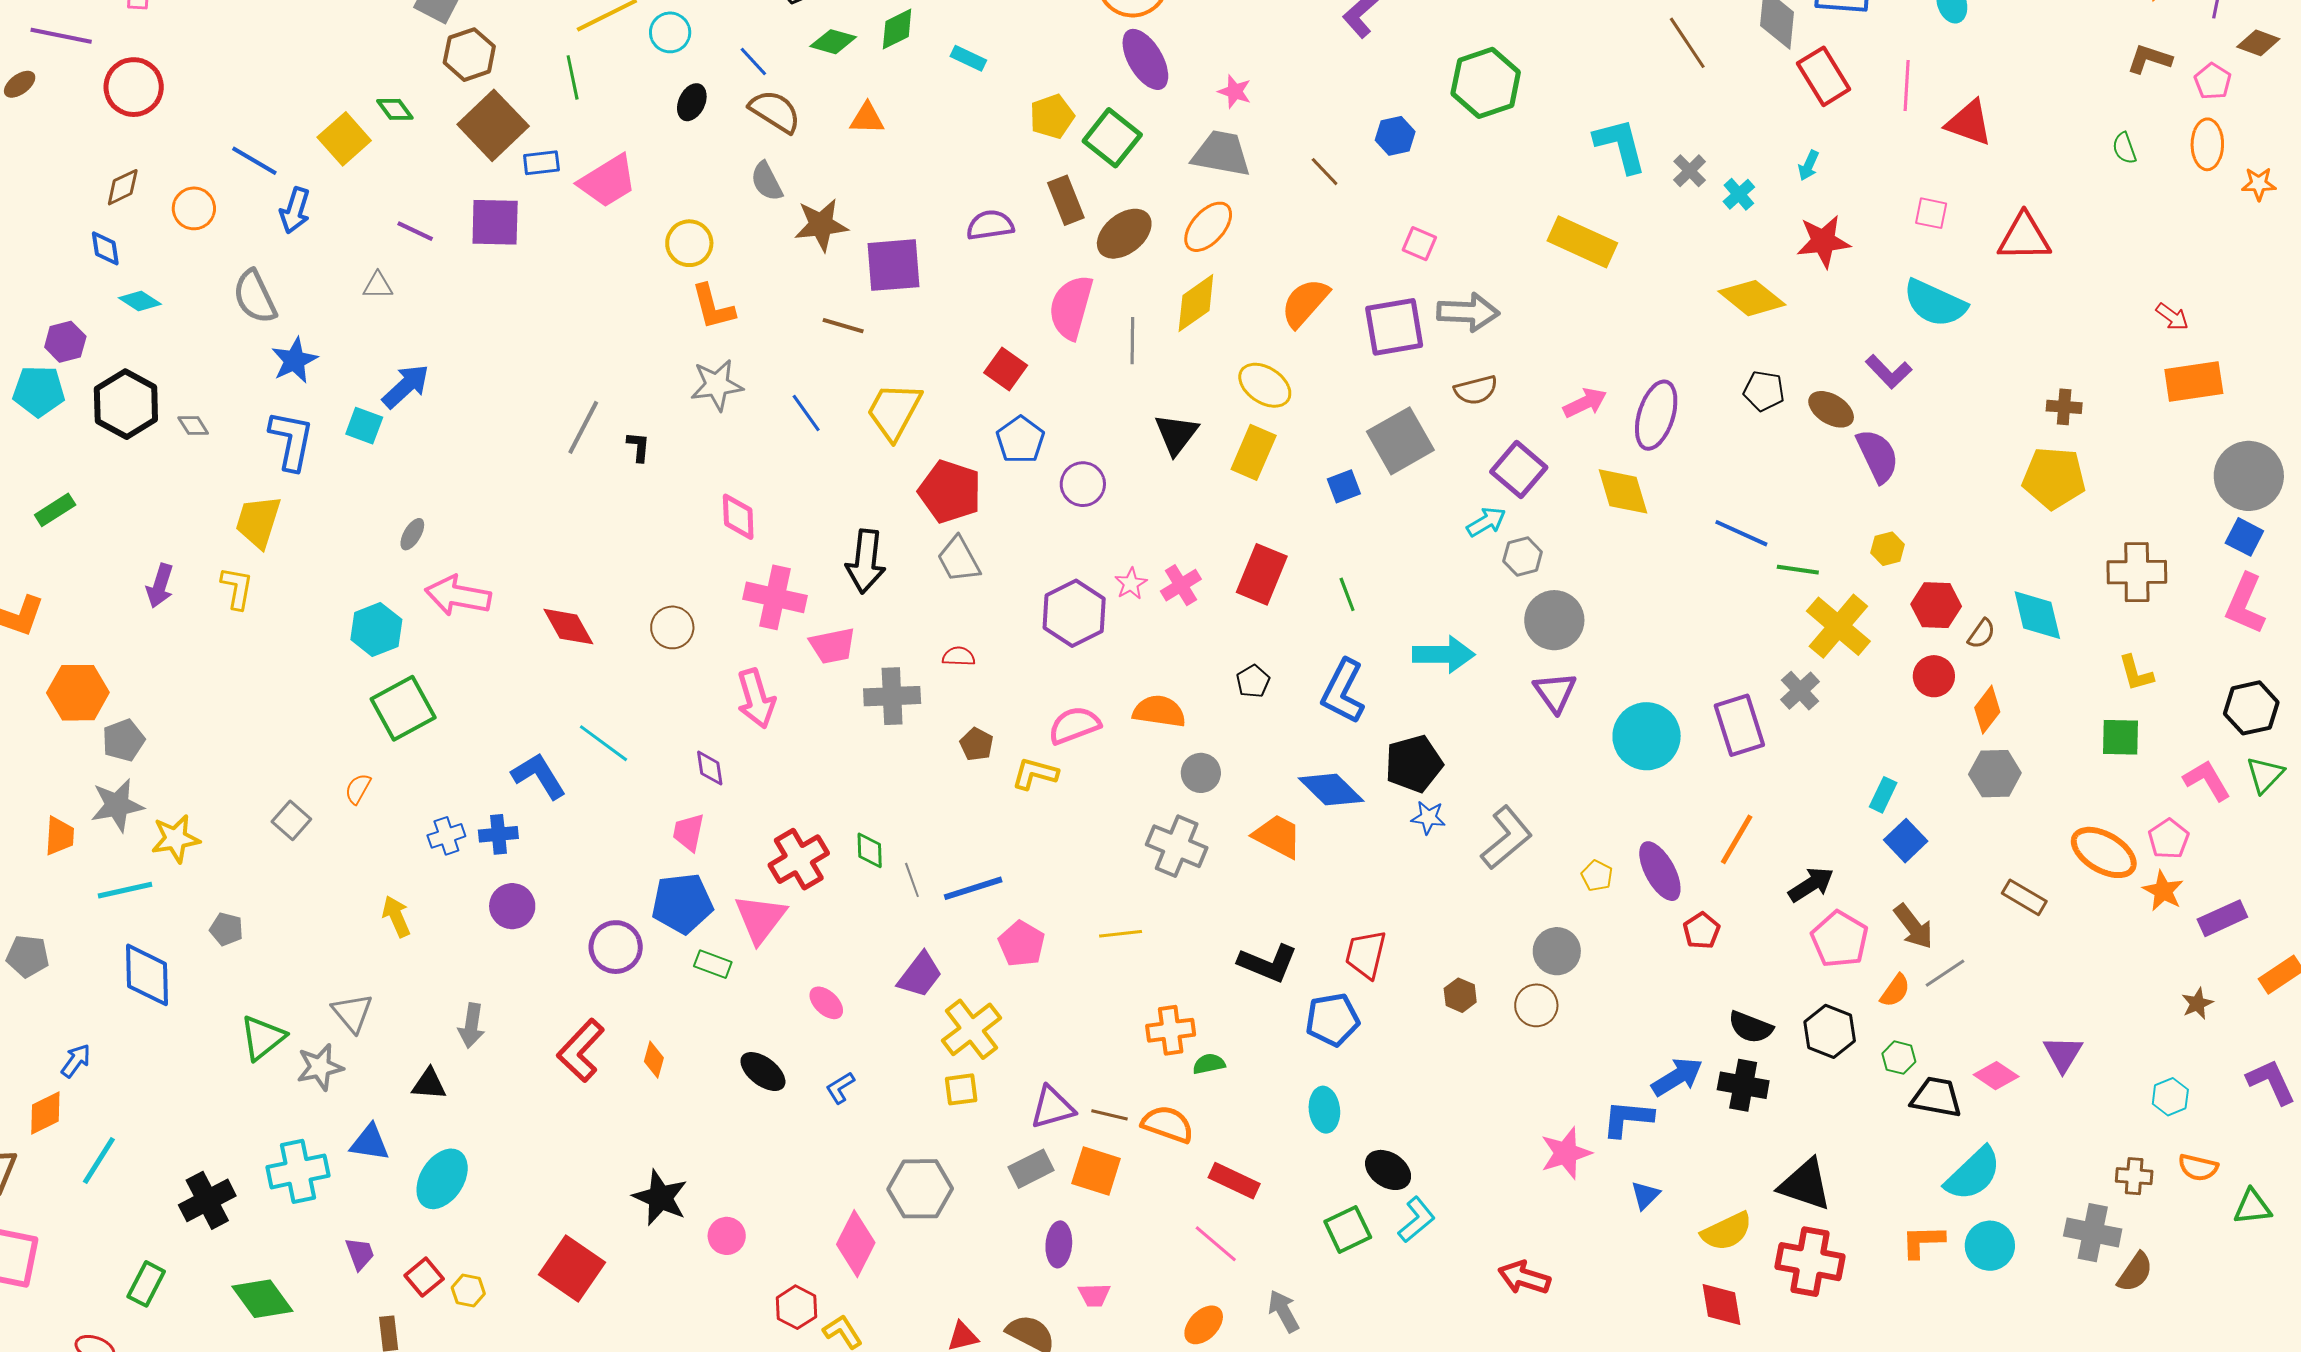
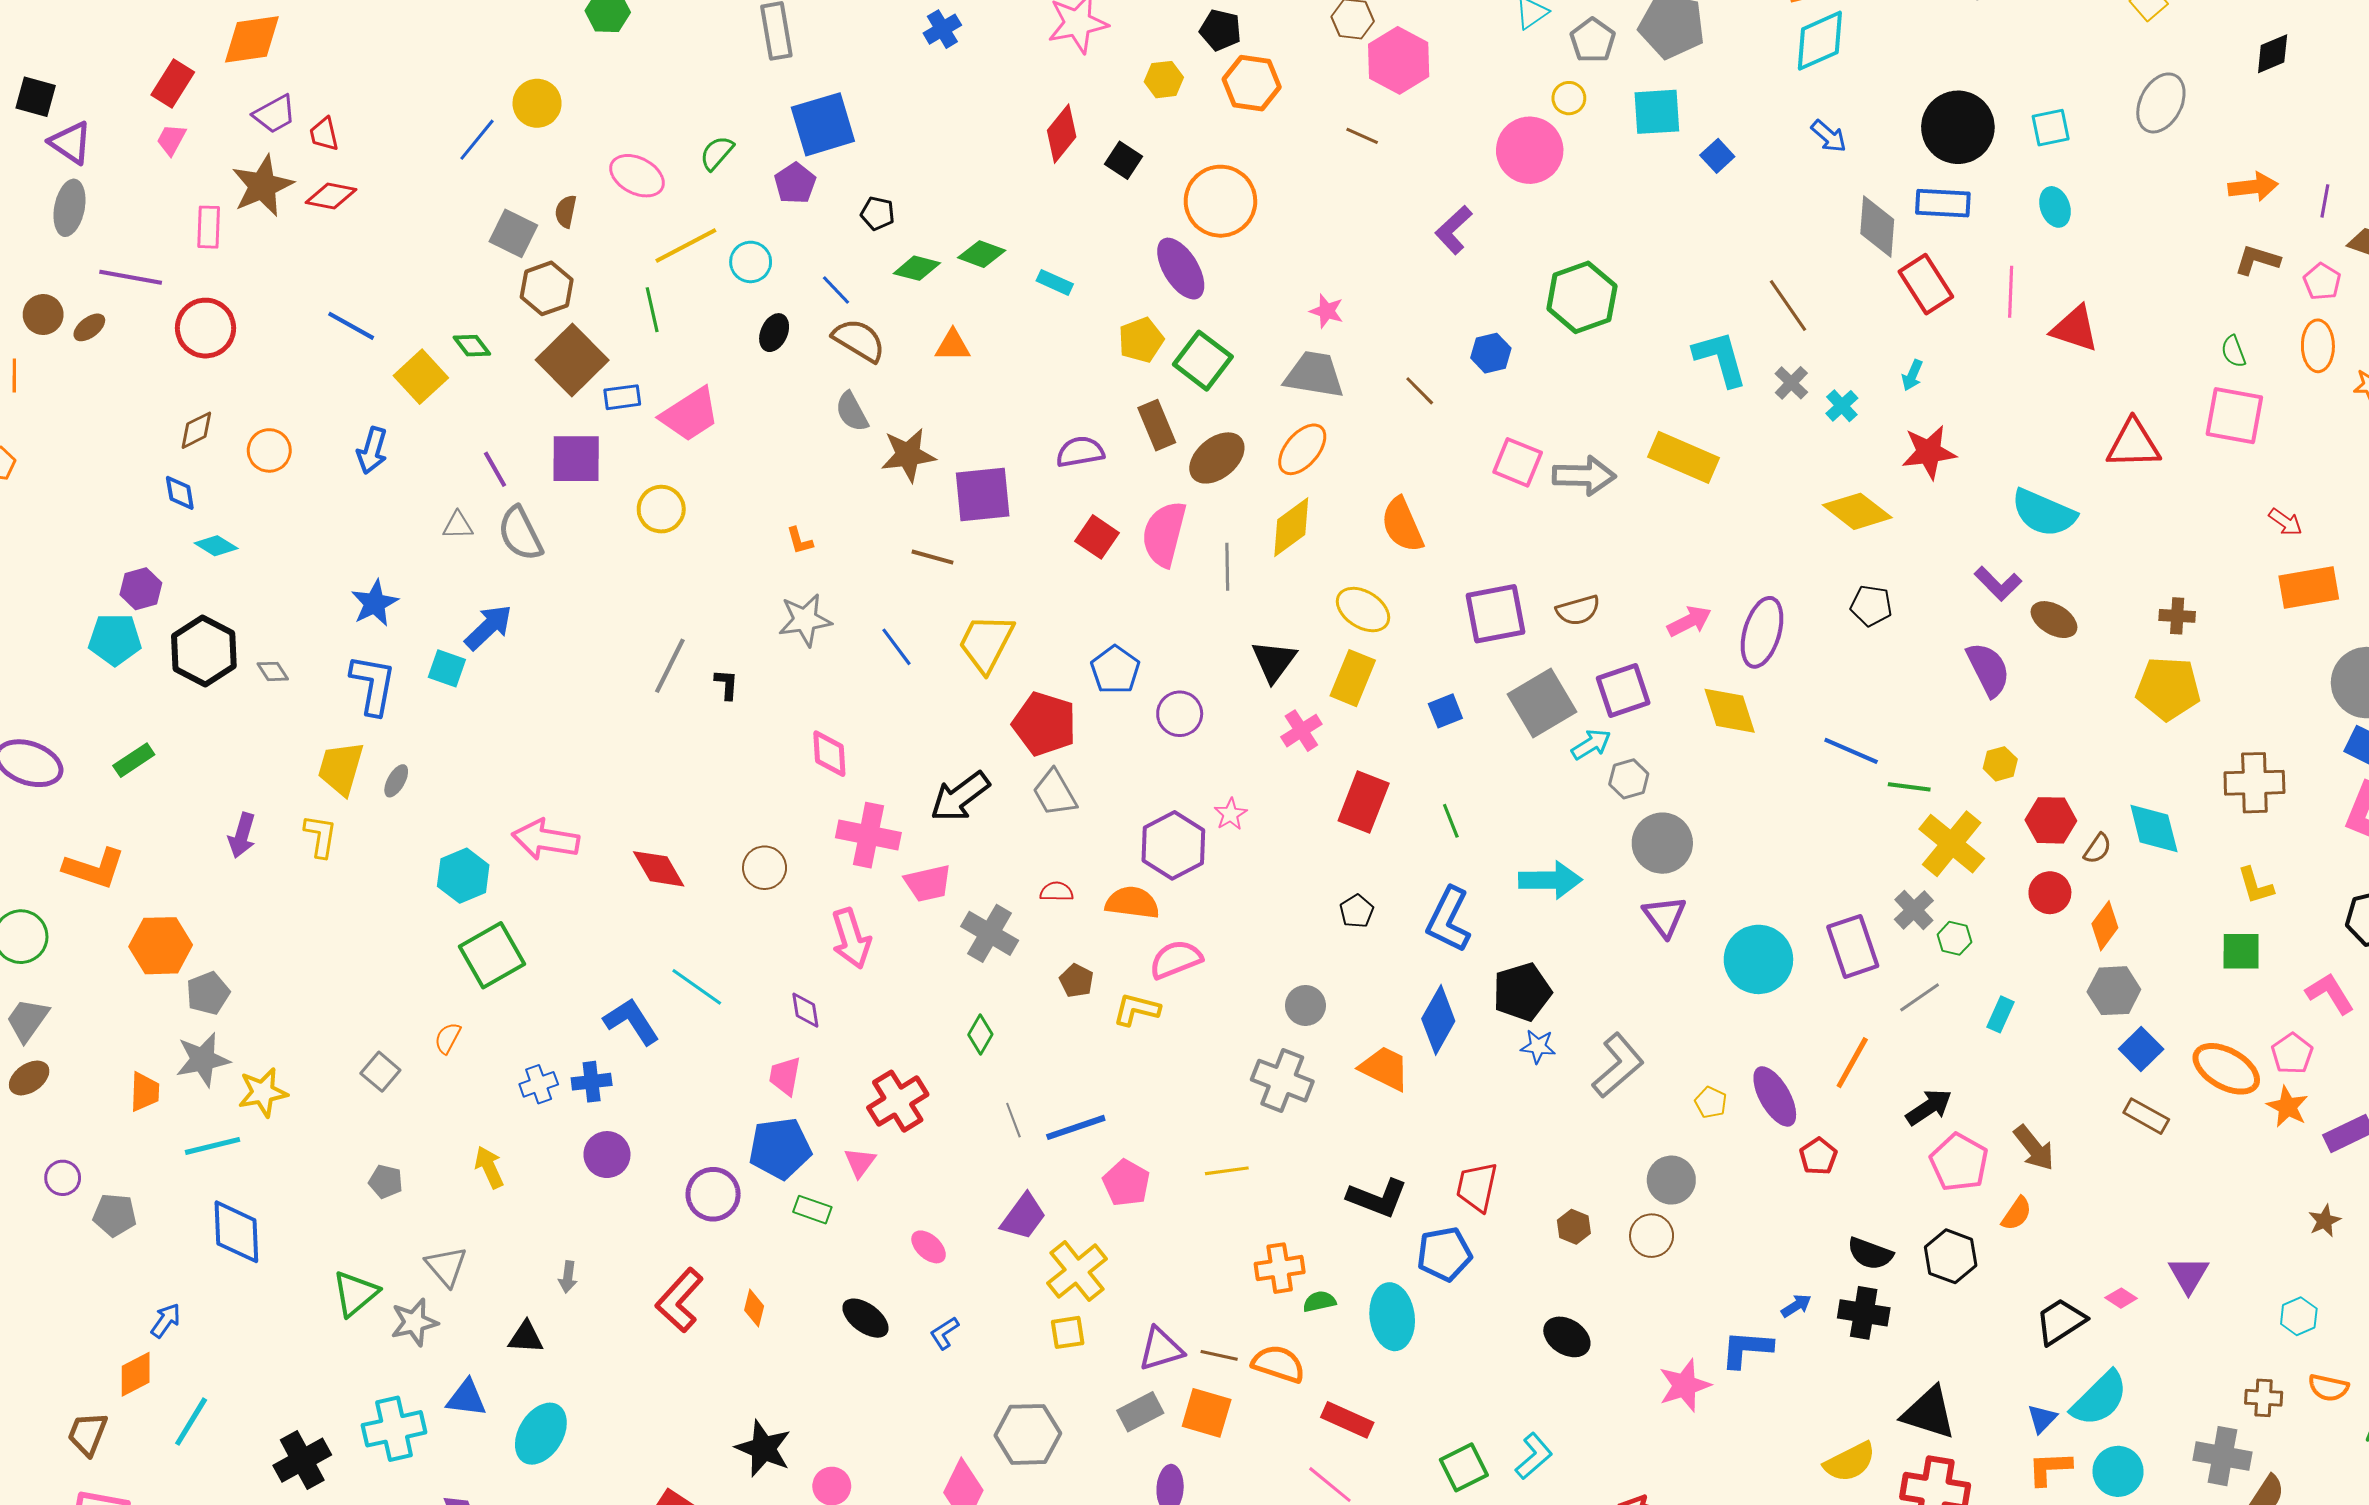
green diamond: (897, 29) -> (982, 254), turned 48
brown line: (1687, 43) -> (1788, 306), moved
purple ellipse: (1145, 59) -> (1181, 269), moved
blue line: (254, 161) -> (351, 326), moved
pink square: (1931, 213) -> (2234, 416), moved, size x1.8
purple line: (415, 231) -> (495, 469), turned 36
yellow circle: (689, 243) -> (661, 509), moved
pink square: (1419, 244) -> (1518, 462), size x1.4
gray semicircle: (255, 297) -> (520, 534), moved
orange semicircle: (1305, 303) -> (1402, 525), turned -64
orange L-shape: (713, 307) -> (800, 541), size x0.6
gray arrow: (1468, 312) -> (1584, 476), moved
purple square: (1394, 327) -> (1496, 614), moved
red square: (1006, 369) -> (1097, 537), moved
brown ellipse: (1831, 409) -> (2054, 620), moved
gray square: (1400, 441) -> (1542, 703), moved
purple square: (1519, 470) -> (1623, 690), turned 32
gray ellipse: (412, 534) -> (396, 781), moved
black arrow: (866, 561) -> (960, 797), turned 48
pink cross: (1181, 585) -> (1301, 731), moved
gray cross: (892, 696) -> (990, 933), turned 34
orange semicircle: (1159, 711) -> (1132, 903), moved
blue diamond: (1331, 790) -> (1438, 1020), turned 76
blue square: (1906, 841) -> (2141, 1049), moved
green diamond: (870, 850) -> (980, 1034), moved, turned 33
pink triangle: (760, 919) -> (860, 1162), size x0.6
gray pentagon: (226, 929) -> (386, 1182), moved
gray line: (1945, 973) -> (1920, 997), moved
gray arrow: (471, 1026) -> (568, 1277), size x0.7
green hexagon: (1899, 1058) -> (1954, 938), moved
pink diamond: (1996, 1076) -> (2121, 1298), size x0.7
blue arrow: (1677, 1077) -> (1796, 1306), size x0.6
black trapezoid: (1936, 1097) -> (2061, 1321), turned -42
cyan ellipse: (1324, 1110) -> (1392, 1317), moved, size x1.4
black ellipse: (1388, 1170) -> (1567, 1337), moved
blue triangle: (1645, 1195) -> (2042, 1419), moved

